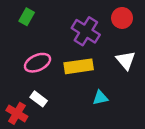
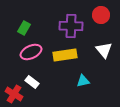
green rectangle: (27, 17) -> (24, 28), moved
purple cross: (86, 31) -> (71, 26), turned -30

